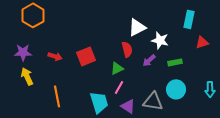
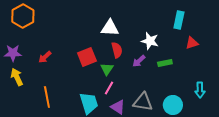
white triangle: (137, 27) -> (110, 28), moved, turned 30
red arrow: (55, 56) -> (45, 57), turned 120
red square: (86, 56) -> (87, 57), moved
green triangle: (117, 68) -> (107, 69), turned -32
cyan circle: (176, 89) -> (173, 105), moved

